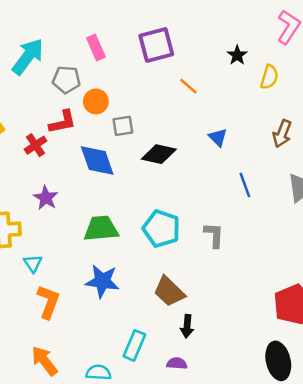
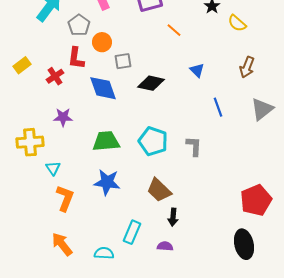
yellow semicircle: (269, 77) -> (237, 23), turned 114
gray pentagon: (66, 80) -> (79, 25), turned 30
red L-shape: (62, 122) -> (76, 58), turned 110
purple star: (46, 198) -> (63, 117), turned -30

